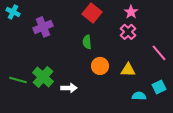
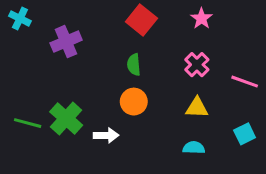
pink cross: (128, 32) -> (197, 65), moved
pink line: (159, 53) -> (245, 82), turned -30
orange circle: (100, 66) -> (134, 102), moved
cyan semicircle: (139, 96) -> (194, 148), moved

